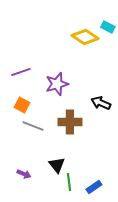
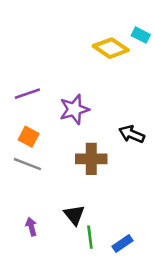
gray line: (33, 126) -> (27, 164), moved
purple arrow: (24, 174) -> (31, 227), turned -128

